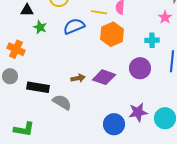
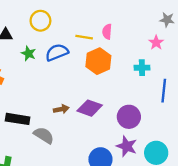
green star: (40, 27) -> (28, 53), moved
purple circle: (140, 68) -> (129, 117), moved
purple star: (138, 112) -> (127, 146), turned 30

